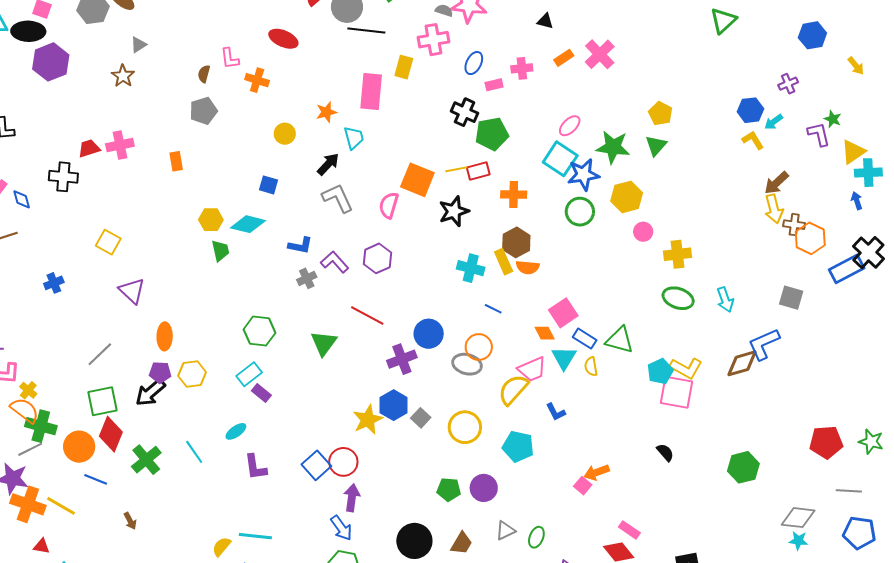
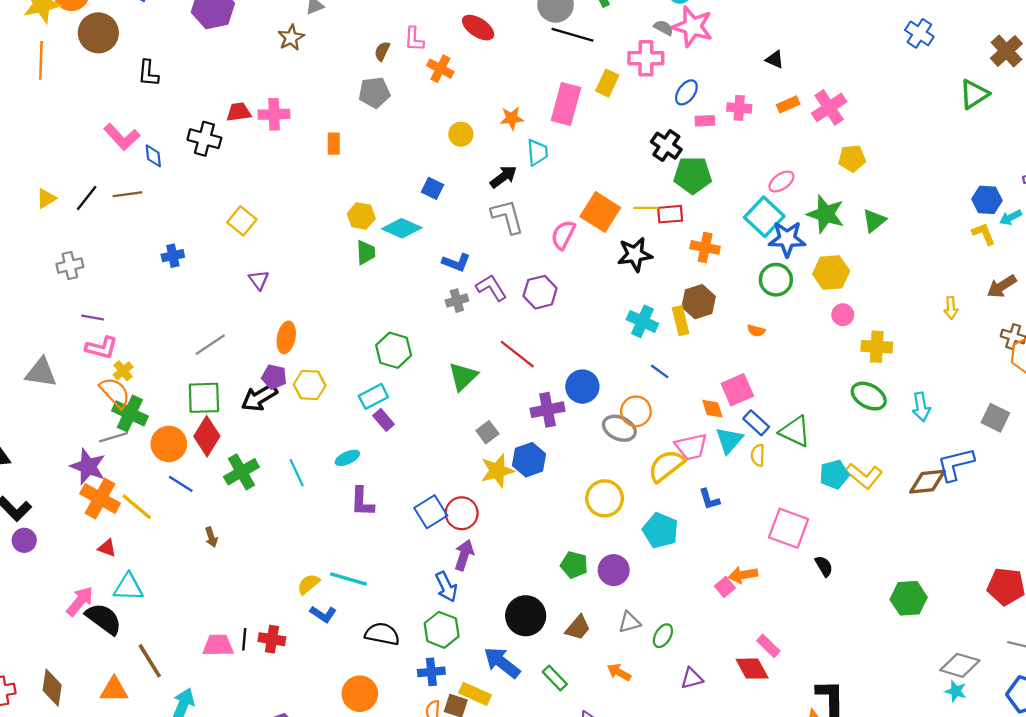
yellow pentagon: (661, 113) -> (852, 158), moved, turned 30
yellow arrow: (774, 209) -> (951, 308), moved, size x0.7
orange semicircle: (528, 267) -> (756, 331), moved, size x0.7
purple triangle: (132, 291) -> (259, 280), size x0.7
pink square: (676, 392) -> (789, 528), moved
gray square: (421, 418) -> (487, 432), moved

